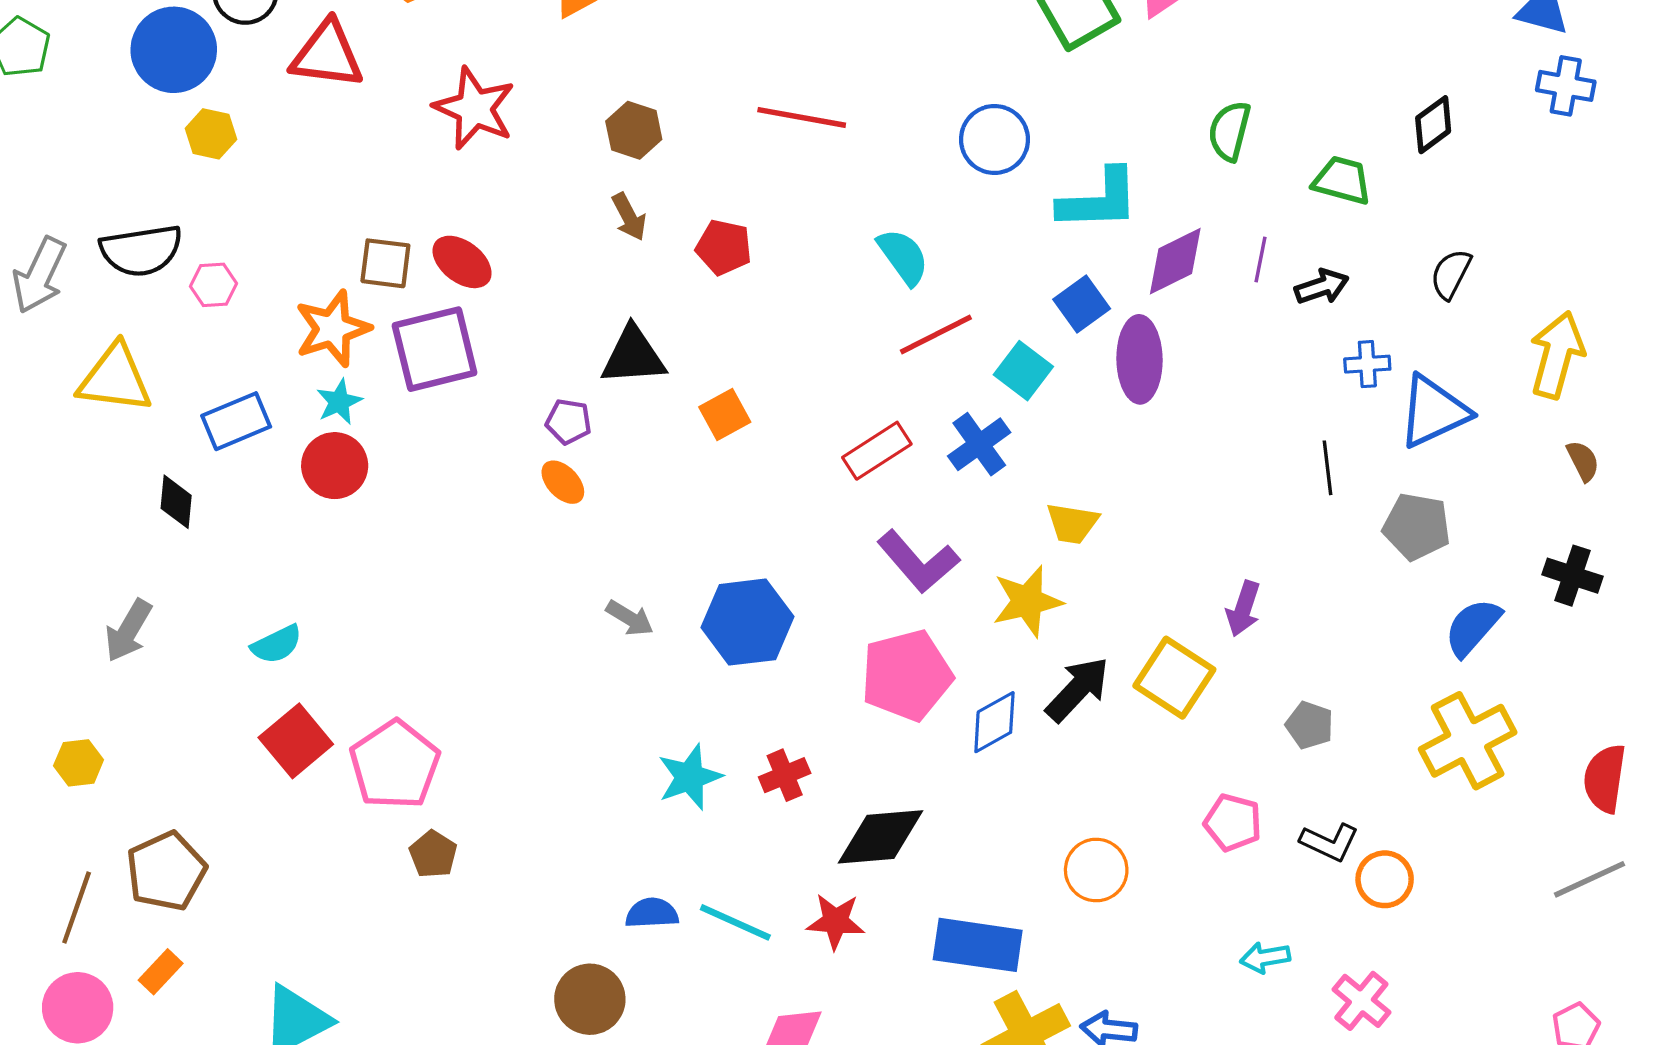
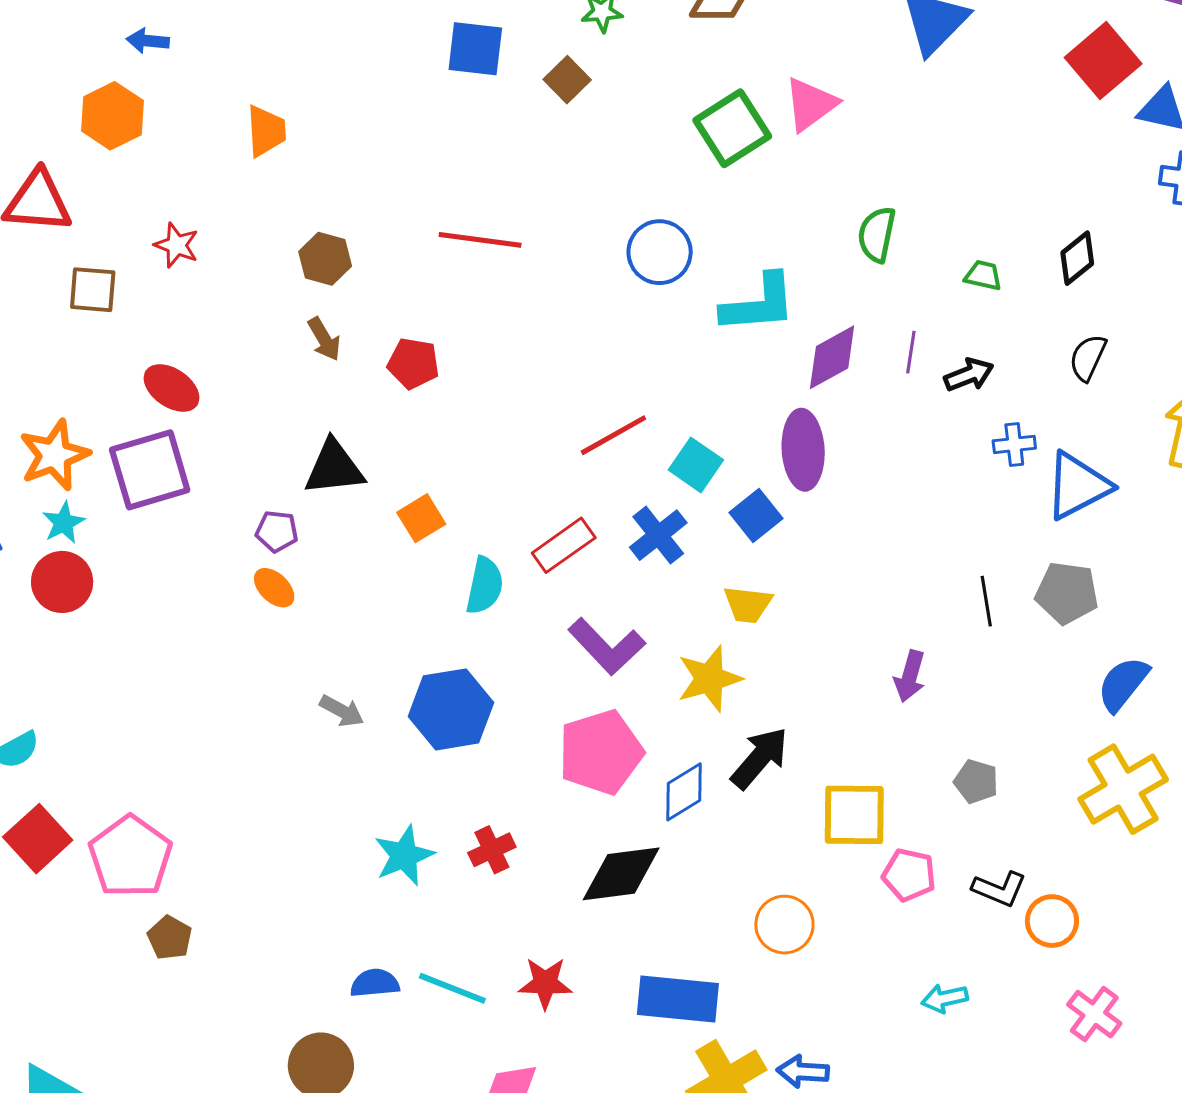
red star: (474, 108) -> (177, 245), size x0.6
black diamond: (1433, 125) -> (1077, 258), moved
green trapezoid: (1342, 180) -> (983, 275), size x0.7
cyan semicircle: (903, 257) -> (485, 586), moved, turned 50
brown square: (385, 263) -> (93, 290), moved
blue square: (1082, 304) -> (756, 516), moved
black line: (1327, 468) -> (986, 601), moved
yellow square: (1174, 678) -> (854, 815), moved, turned -30
black diamond: (880, 837) -> (621, 874), moved
pink cross: (1361, 1001) -> (1094, 1014), moved

